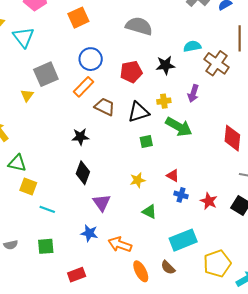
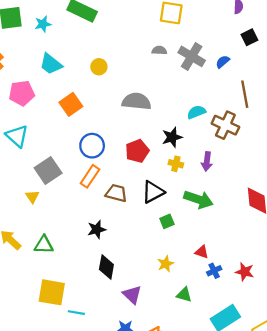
yellow cross: (164, 101) -> (176, 164), moved, turned 32
green triangle: (17, 163) -> (44, 245), moved
yellow square: (28, 187) -> (52, 292), size x1.5
blue cross: (181, 195) -> (214, 271), turned -32

